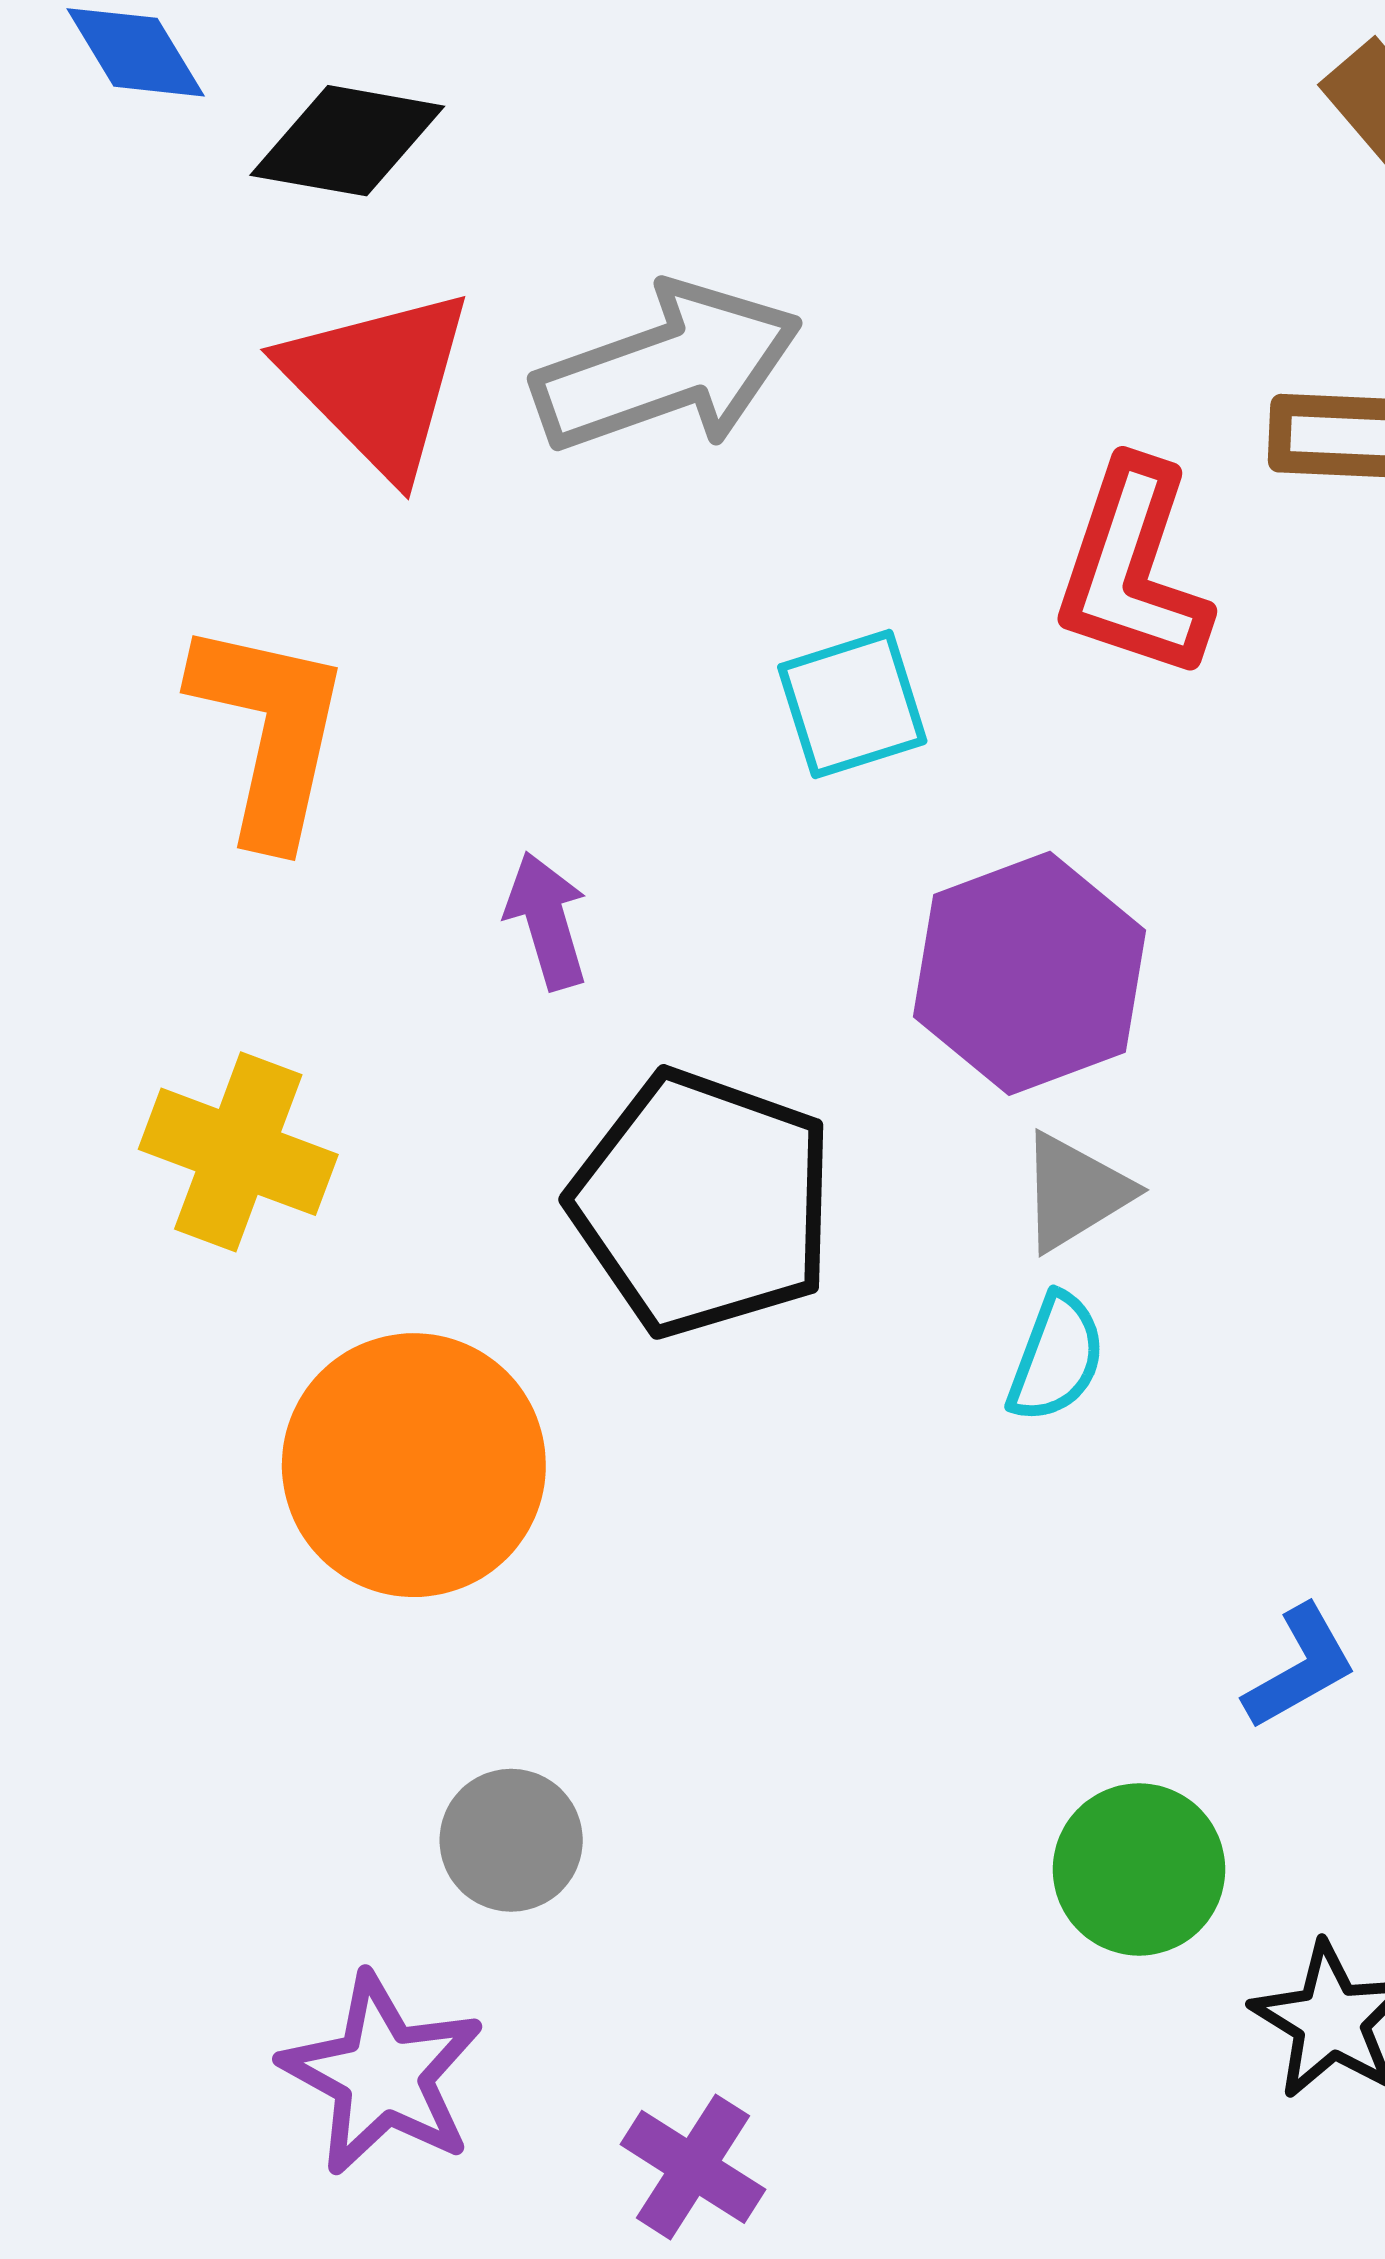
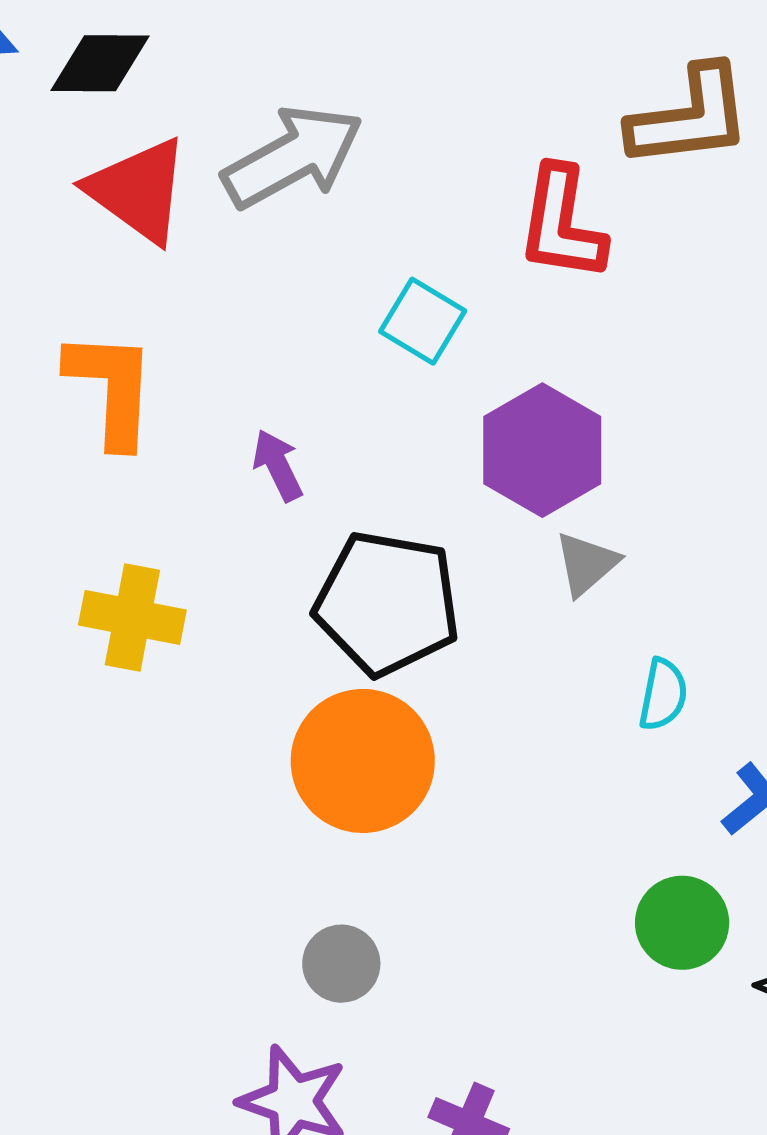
cyan square: (852, 704) -> (423, 321), turned -32
cyan semicircle: (1056, 1358) -> (663, 695), moved
orange circle: (414, 1465) -> (363, 761), moved

